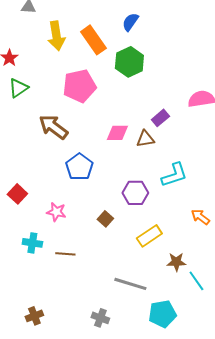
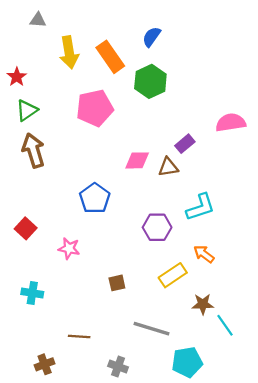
brown arrow: (53, 127) -> (33, 150), moved, turned 36
orange arrow: (200, 217) -> (204, 254), moved
brown square: (105, 219) -> (117, 283), moved, turned 35
cyan cross: (32, 243) -> (32, 293), moved
brown line: (65, 254) -> (79, 336), moved

